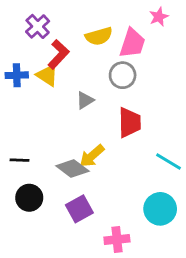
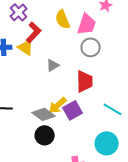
yellow semicircle: (99, 36) -> (63, 19), turned 84
gray circle: (123, 75) -> (91, 47), moved
black circle: (29, 198) -> (45, 135), moved
purple square: (79, 209) -> (73, 110), moved

